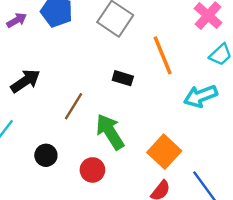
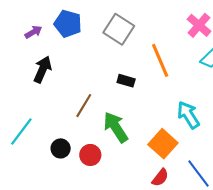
black arrow: (25, 81) -> (43, 69), moved, turned -32
cyan arrow: (200, 96) -> (188, 115), moved, turned 80
red circle: (92, 170) -> (90, 155), moved

